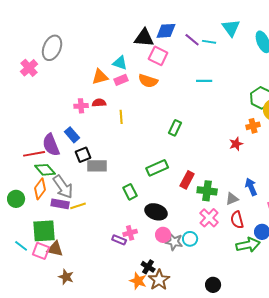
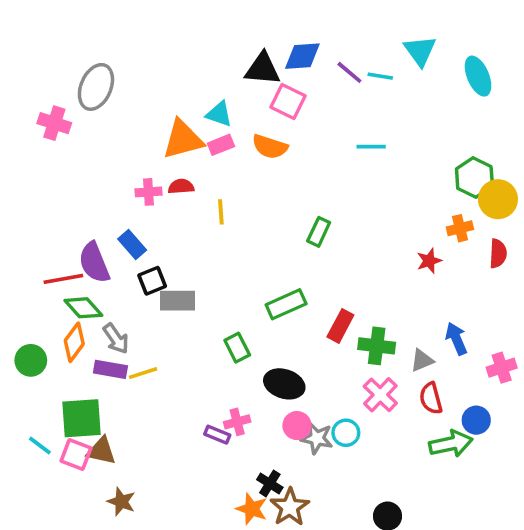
pink cross: (29, 68) -> (54, 123), turned -30
orange triangle: (100, 77) -> (183, 139), size x1.4
gray arrow: (63, 187) -> (116, 339), size x0.7

